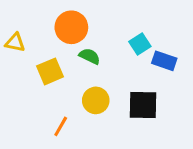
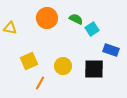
green semicircle: (90, 56) -> (76, 19), moved
blue rectangle: (164, 61) -> (111, 50), moved
yellow square: (50, 71) -> (29, 61), moved

